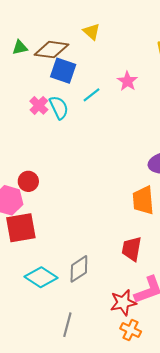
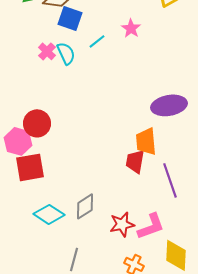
red circle: (28, 181) -> (37, 123), size x1.4
red trapezoid: (132, 249) -> (135, 161), moved
red star: (123, 303) -> (122, 224), moved

